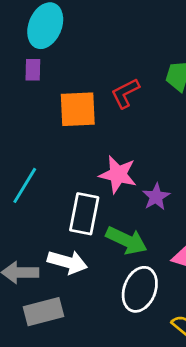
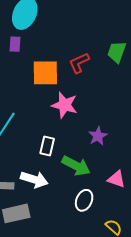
pink star: (118, 174) -> (65, 105), moved
white rectangle: (84, 214) -> (47, 146), size x0.7
white ellipse: (140, 289) -> (84, 200), size x0.7

